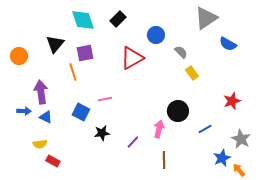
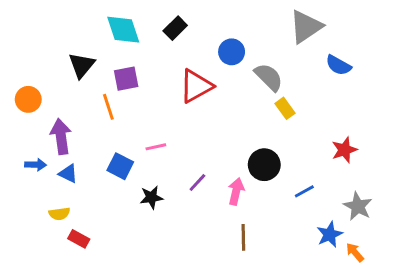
gray semicircle: (181, 52) -> (269, 77), size x1.5
orange circle: (19, 56) -> (28, 99), moved
purple line: (133, 142) -> (197, 182), moved

